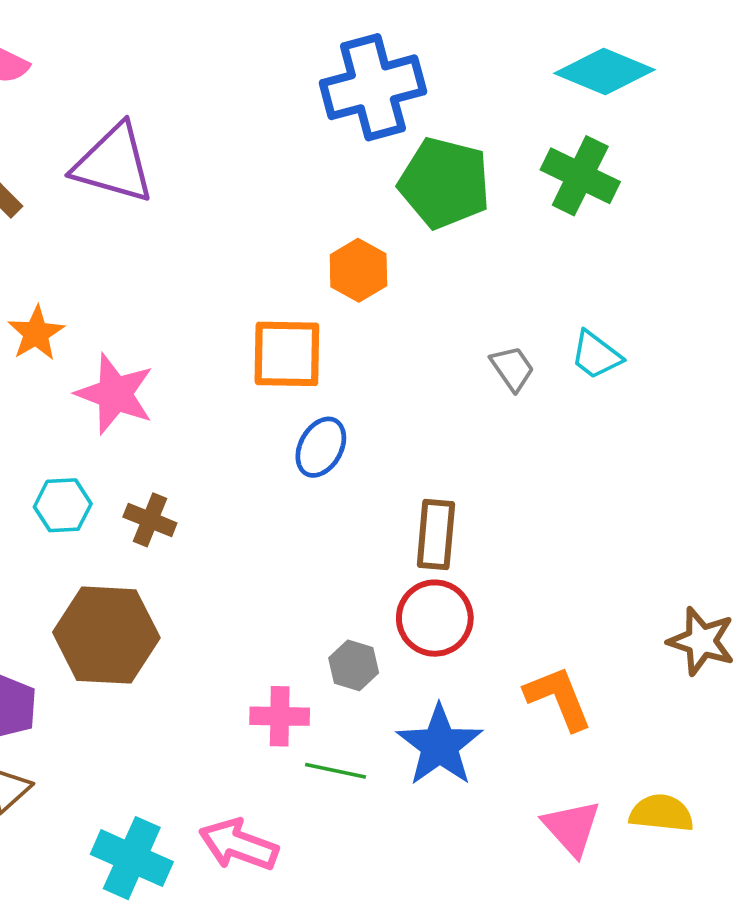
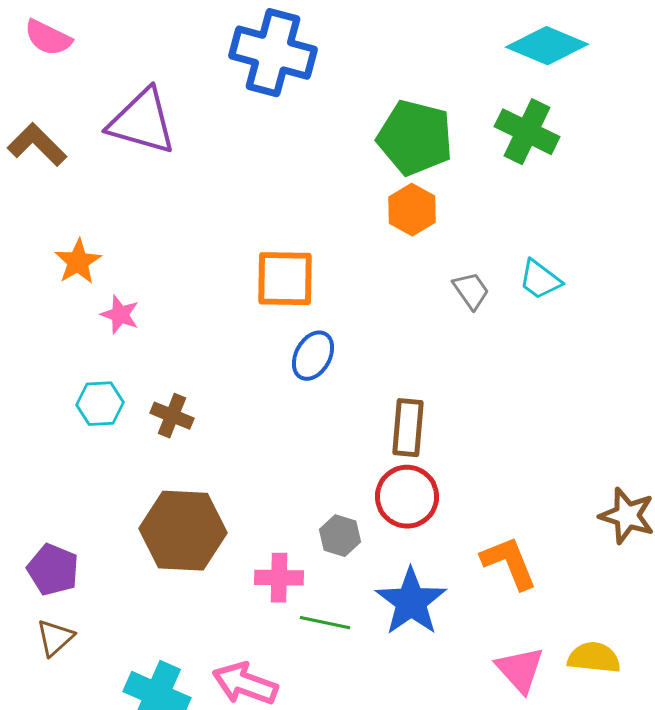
blue cross: (373, 87) -> (273, 53), moved, turned 30
orange hexagon: (358, 270) -> (412, 210), moved
pink star: (115, 394) -> (120, 315), moved, size x0.6
brown hexagon: (106, 635) -> (183, 531), moved

